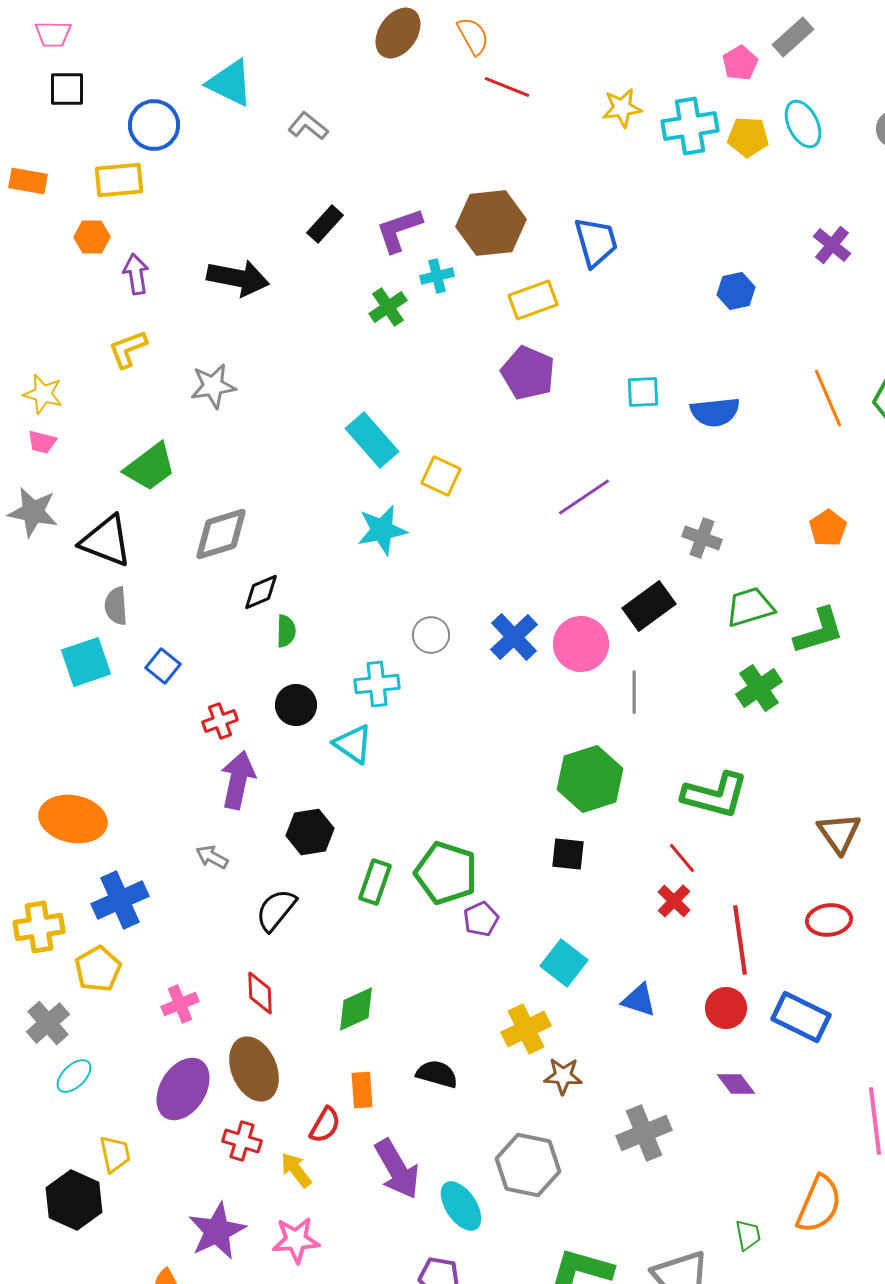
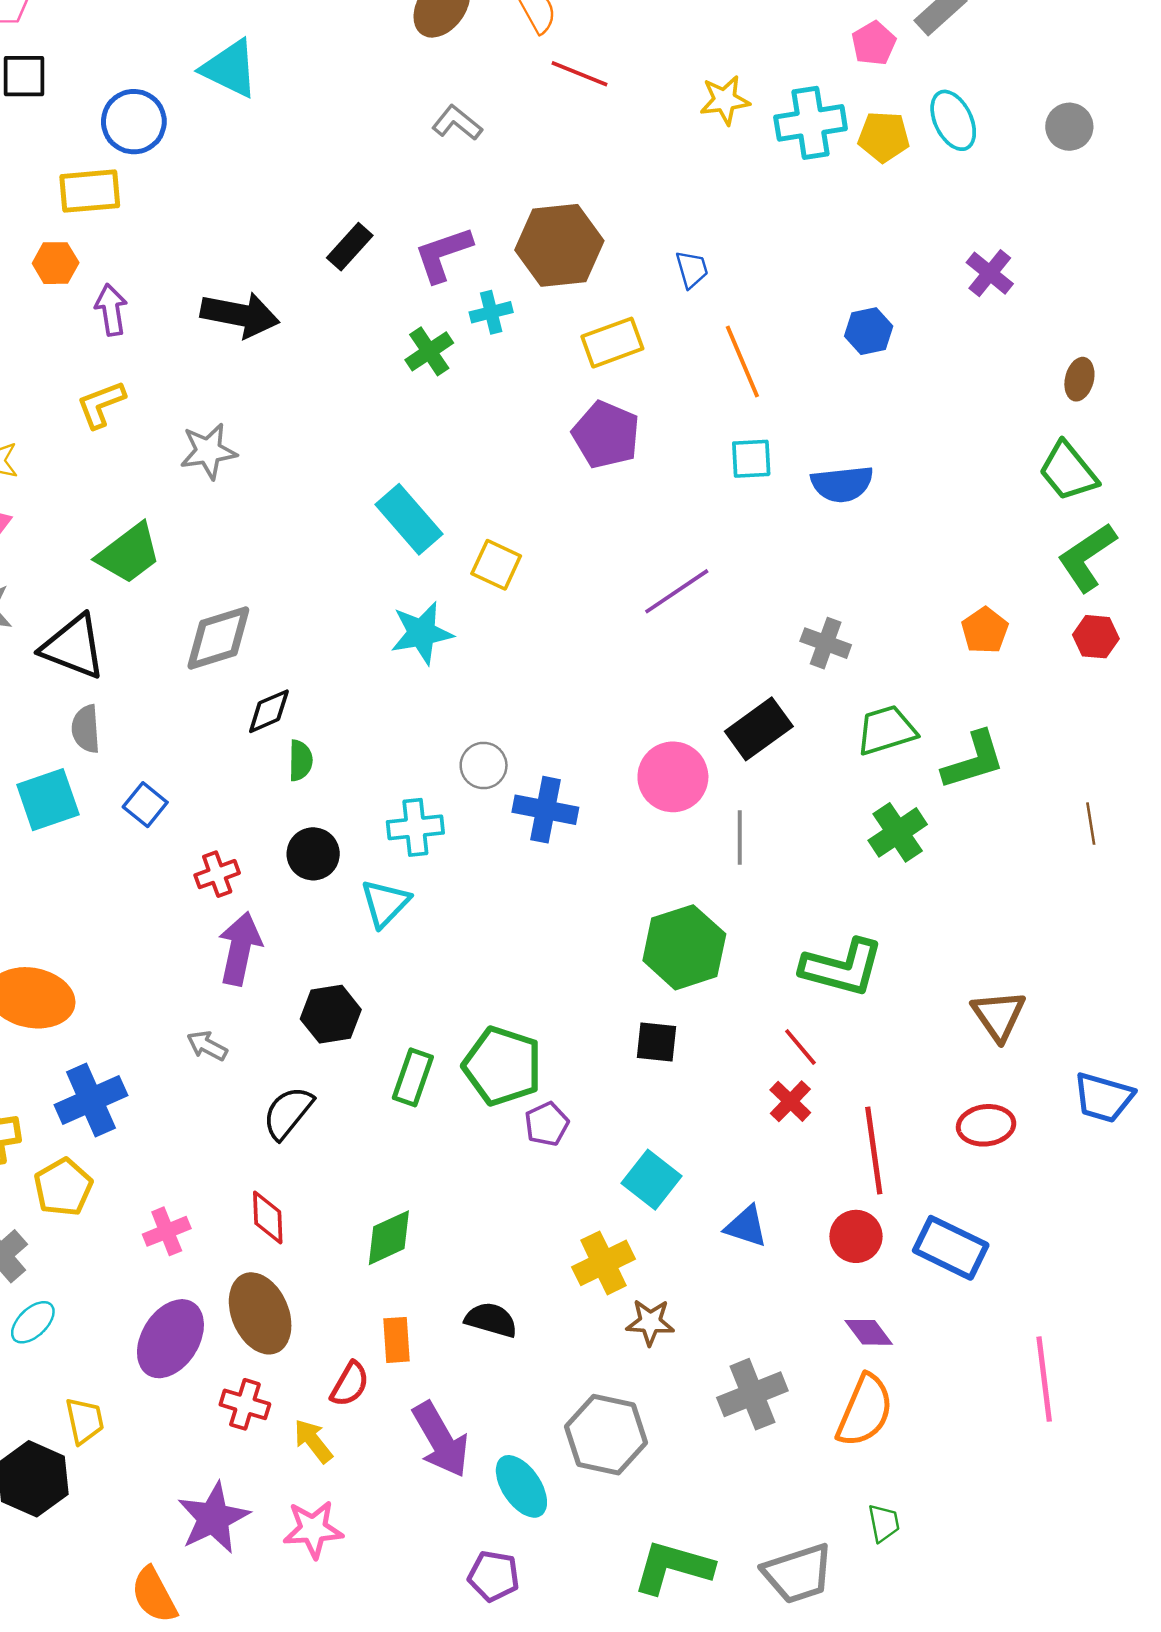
gray L-shape: (308, 126) -> (457, 123), moved
blue trapezoid: (596, 242) -> (692, 269), size x0.6
orange line: (828, 398) -> (742, 362), moved
blue cross: (514, 637) -> (545, 810), moved, turned -36
cyan triangle: (353, 744) -> (385, 903), turned 39
orange semicircle: (819, 1204) -> (865, 1411), moved

